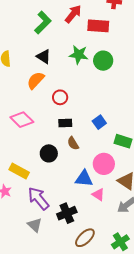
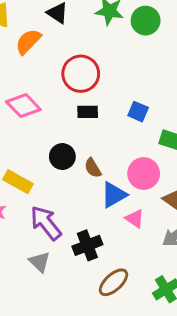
orange semicircle: (36, 80) -> (28, 41), moved
red circle: (60, 97) -> (81, 74), size x1.6
blue square: (99, 122) -> (138, 112), turned -32
brown semicircle: (73, 143) -> (93, 168), moved
blue triangle: (84, 179) -> (114, 195), turned -36

